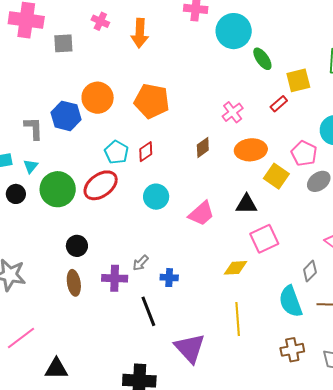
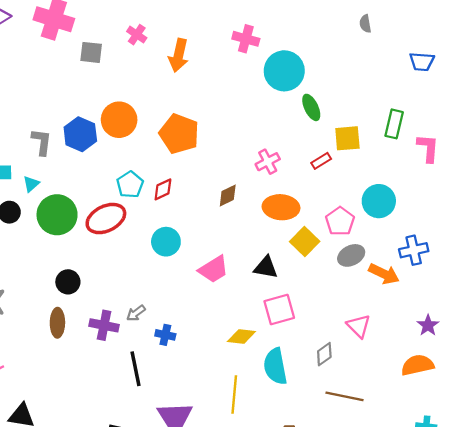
cyan semicircle: (291, 301) -> (275, 366), moved

